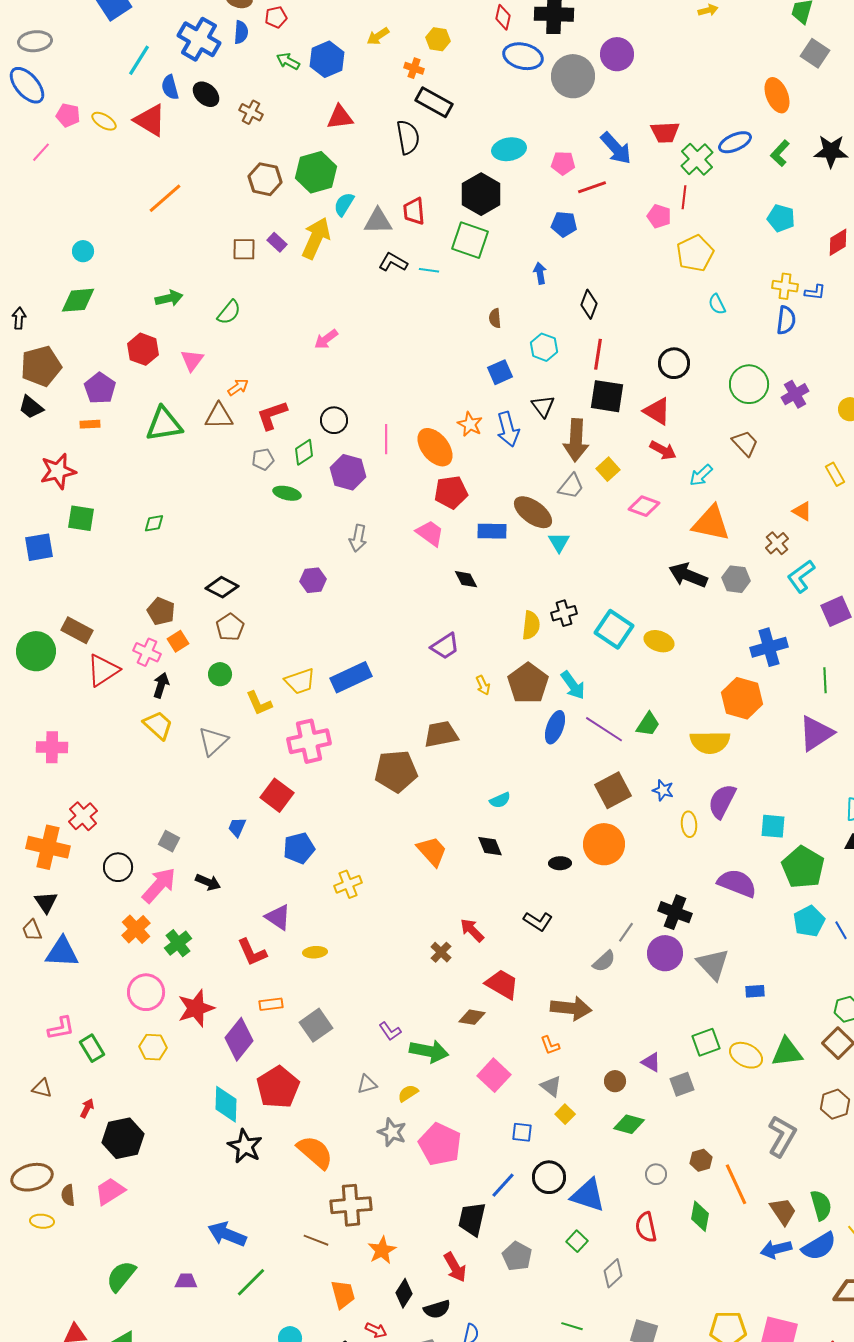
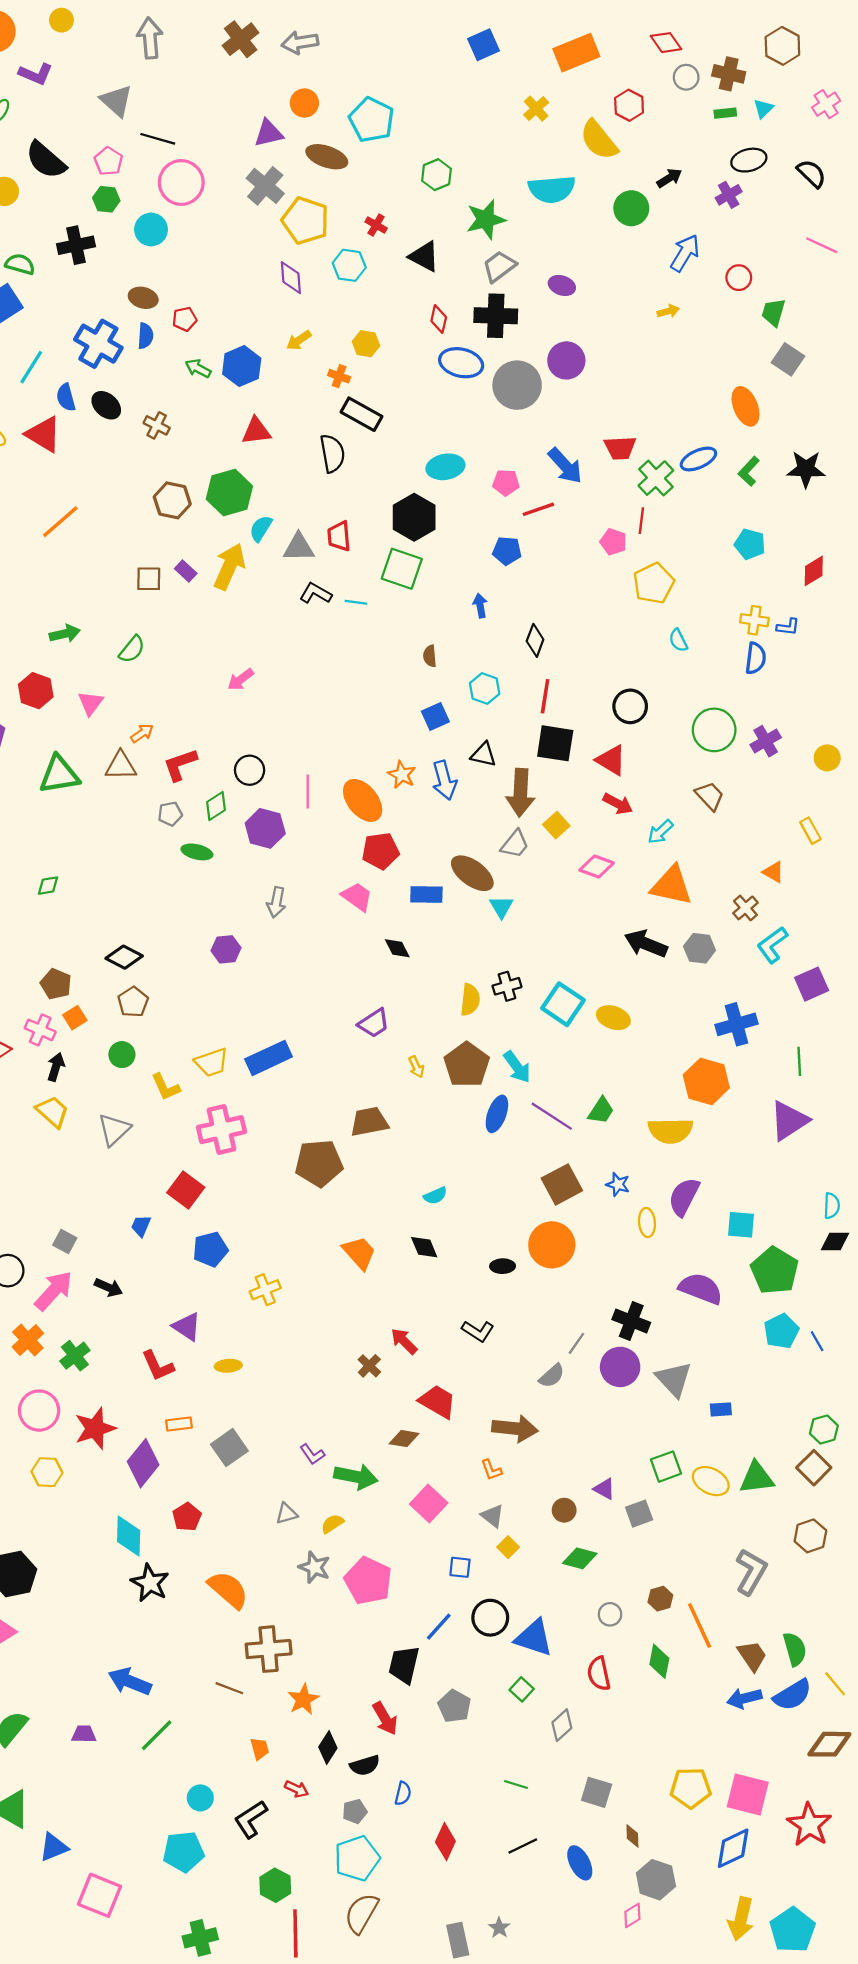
black triangle: (543, 406) -> (484, 755), turned -40
red pentagon: (278, 1087) -> (187, 1517), size x0.6
orange trapezoid: (343, 1294) -> (260, 1749), size x0.7

